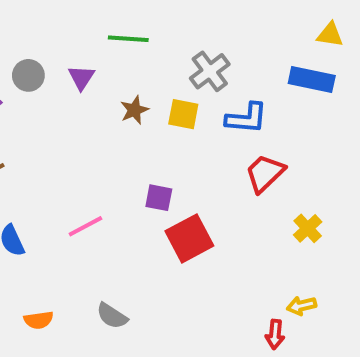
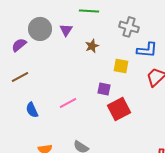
gray cross: (210, 71) -> (129, 27), turned -36
gray circle: (28, 75) -> (40, 29), size x1.5
yellow square: (183, 114) -> (121, 66), moved

